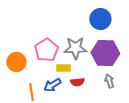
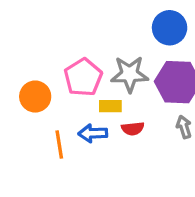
blue arrow: (52, 85) -> (93, 133), turned 30

